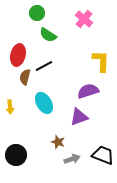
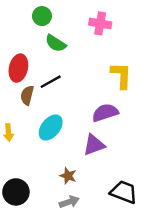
pink cross: (84, 19) -> (100, 23), turned -30
cyan ellipse: (44, 103) -> (51, 128), turned 70
gray arrow: (72, 159) -> (69, 202), moved

